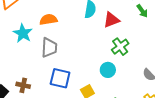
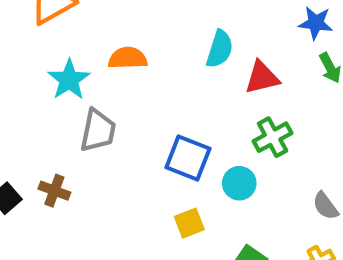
gray trapezoid: (49, 48) -> (98, 131), moved
blue square: (60, 78) -> (188, 158), moved

